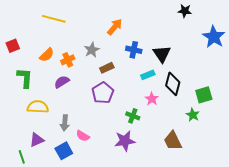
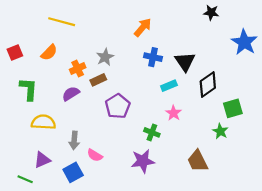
orange arrow: (115, 27) -> (143, 27), moved
orange semicircle: (47, 55) -> (49, 53), moved
brown rectangle: (107, 68) -> (98, 80), moved
black diamond: (173, 84) -> (208, 84), moved, turned 40
green line: (22, 157) -> (25, 179), turned -48

